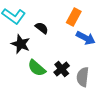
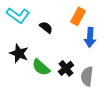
blue arrow: (86, 38) -> (90, 37), turned 66
black star: (21, 44) -> (19, 53), moved

